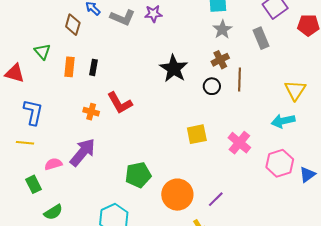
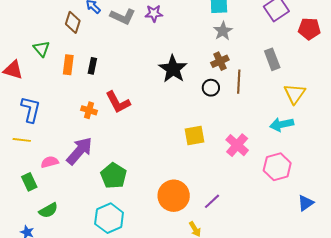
gray rectangle: (261, 38) -> (272, 59), moved
green pentagon: (138, 175) -> (114, 176), moved, turned -30
blue triangle: (307, 175) -> (306, 203), moved

